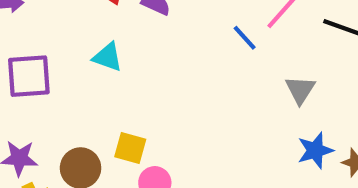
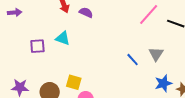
blue line: (245, 38) -> (133, 60), moved
purple square: (29, 76) -> (37, 46), moved, size x0.7

